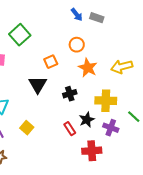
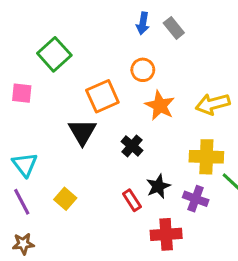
blue arrow: (77, 15) -> (143, 23), turned 48
gray rectangle: (97, 18) -> (174, 28), turned 32
orange square: (51, 62) -> (102, 96), size x1.5
black cross: (70, 94) -> (132, 146), turned -32
yellow cross: (106, 101) -> (206, 157), moved

